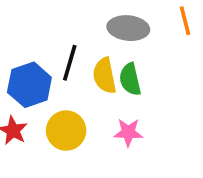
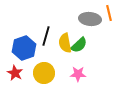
gray ellipse: (128, 28) -> (90, 19), moved
green semicircle: (130, 79) -> (79, 45), turned -120

